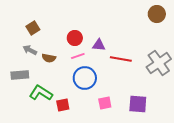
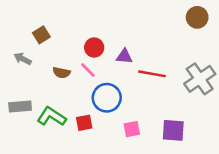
gray arrow: (30, 50) -> (23, 59), moved
pink line: (78, 56) -> (88, 70), moved, turned 64
gray rectangle: (20, 75) -> (20, 107), moved
red square: (63, 105) -> (84, 123), moved

